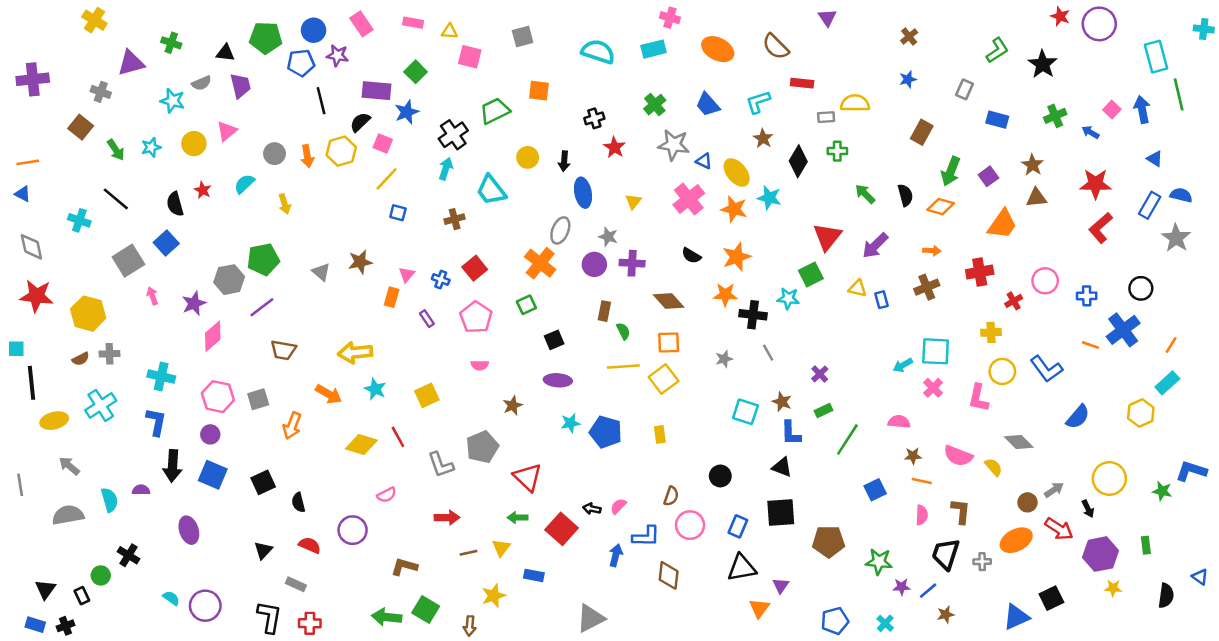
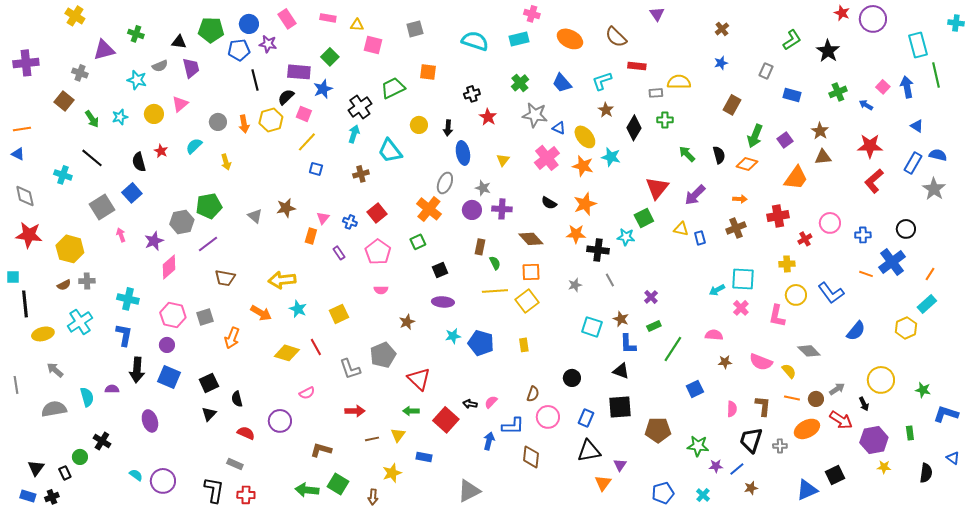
blue L-shape: (1191, 471) -> (946, 414), moved
orange line: (922, 481) -> (792, 398), moved
black triangle: (263, 550) -> (209, 414), moved

